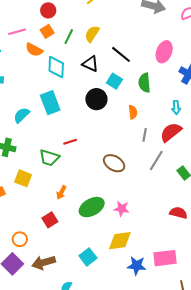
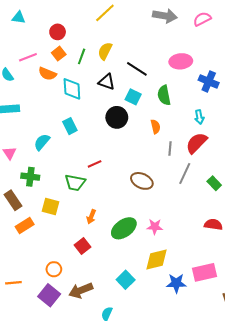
pink ellipse: (164, 52) -> (181, 61), turned 70
cyan rectangle: (50, 103) -> (70, 126), size x0.7

